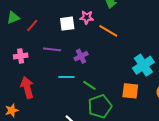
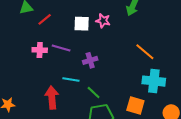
orange line: (108, 31) -> (145, 52), moved
pink cross: (21, 56) -> (40, 50), moved
cyan cross: (143, 65) -> (154, 81), turned 30
red arrow: (27, 87) -> (52, 97), moved

